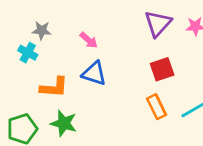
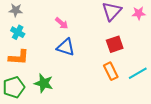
gray star: (42, 30) -> (16, 10), moved
orange L-shape: (54, 87) -> (19, 57), moved

